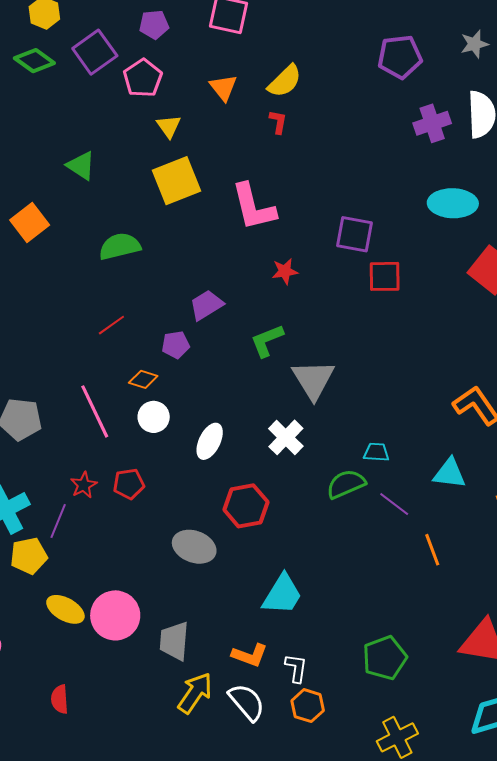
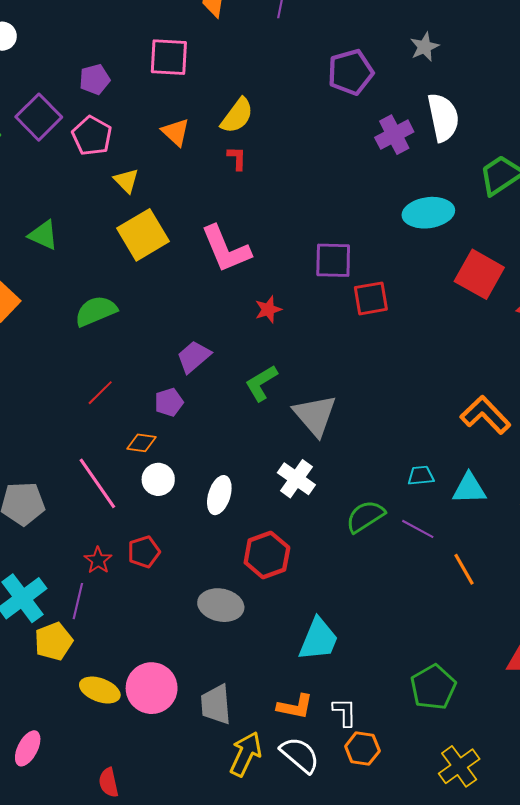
cyan trapezoid: (376, 452) -> (421, 476), moved

